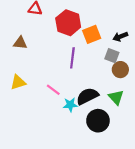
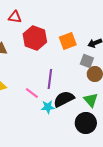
red hexagon: (68, 23) -> (35, 38), moved
purple line: (72, 58) -> (50, 79), moved
black circle: (98, 121) -> (86, 123), moved

